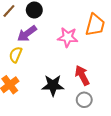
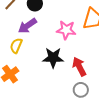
black star: (53, 85) -> (53, 58), moved

